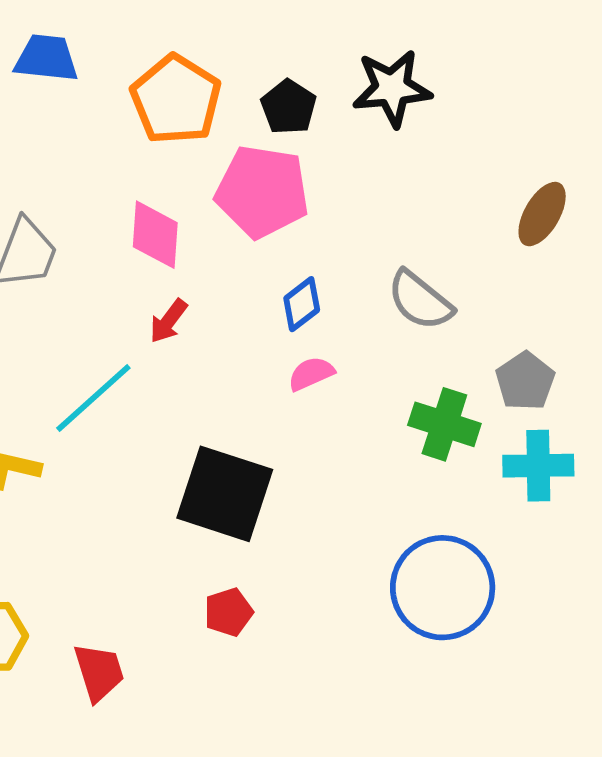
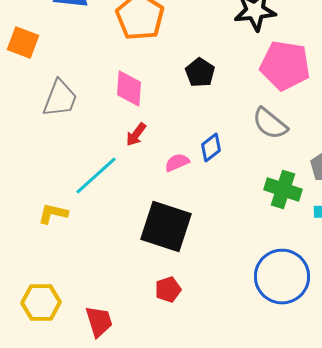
black pentagon: (289, 107) -> (200, 73), moved
pink pentagon: (262, 192) -> (285, 66), moved
blue diamond: (302, 304) -> (211, 148), moved
pink semicircle: (311, 374) -> (177, 163), moved

